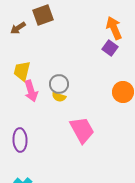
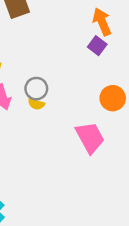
pink trapezoid: (82, 130) -> (90, 138), moved

